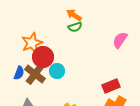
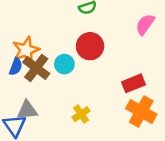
orange star: (32, 43) -> (26, 50), moved
red circle: (43, 57) -> (90, 46), moved

